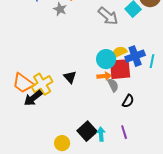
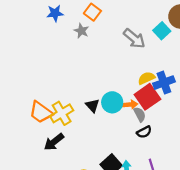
cyan circle: (106, 59) -> (112, 102), moved
red square: (120, 69) -> (147, 97), turned -30
black arrow: (33, 98) -> (54, 142), moved
black semicircle: (128, 101) -> (144, 132), moved, turned 32

